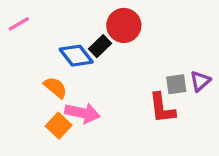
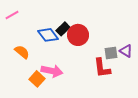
red circle: (124, 25) -> (78, 35), moved
purple triangle: (200, 81) -> (126, 51), turned -48
orange semicircle: (55, 87) -> (22, 52), moved

